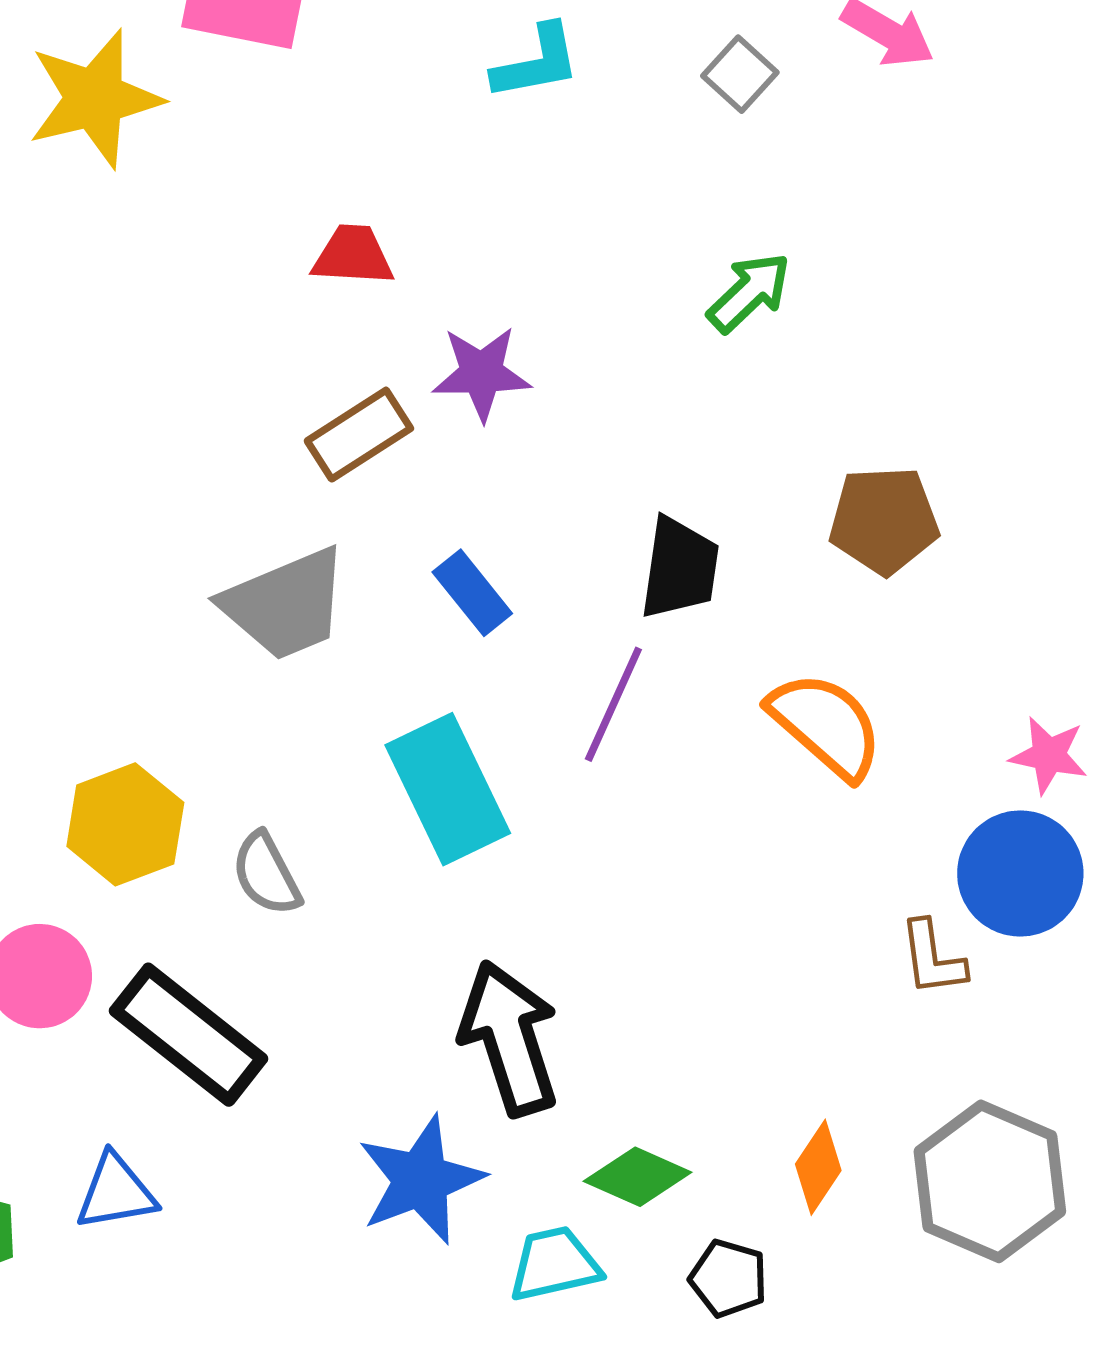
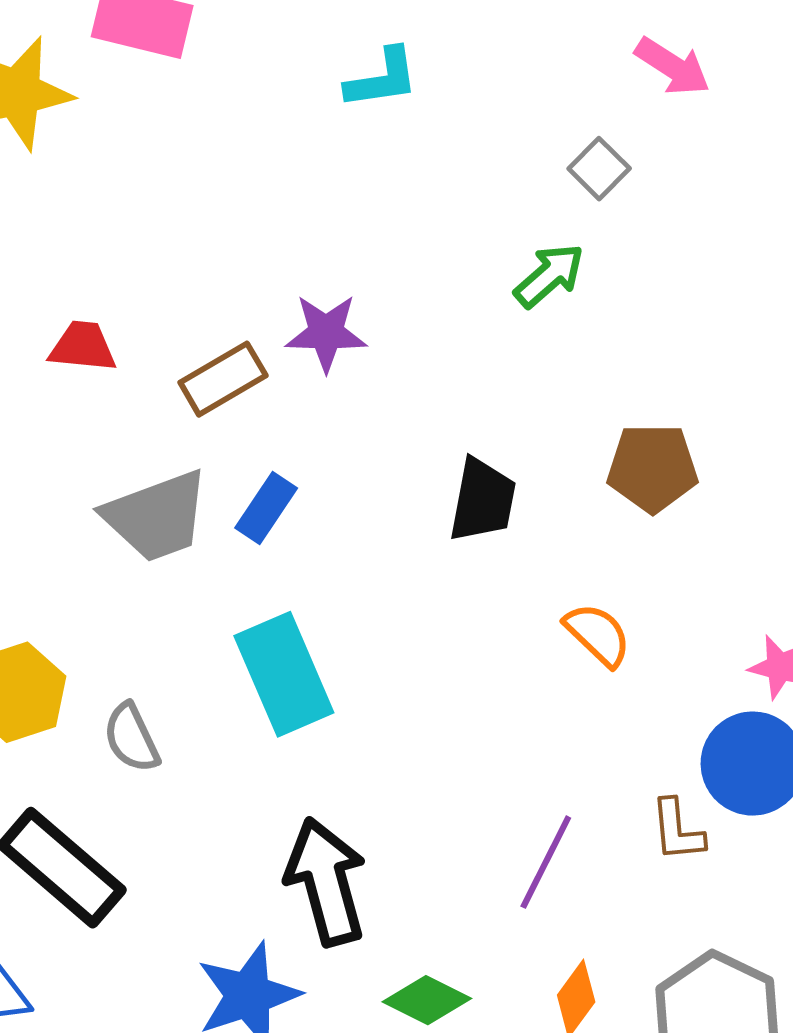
gray square: (740, 74) -> (599, 169), moved
red trapezoid: (353, 255) -> (83, 347), moved
blue rectangle: (472, 593) -> (266, 508), moved, turned 70
purple line: (613, 704) -> (546, 862), moved
orange semicircle: (826, 725) -> (598, 635), size x0.7

